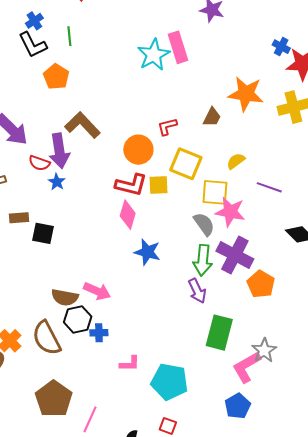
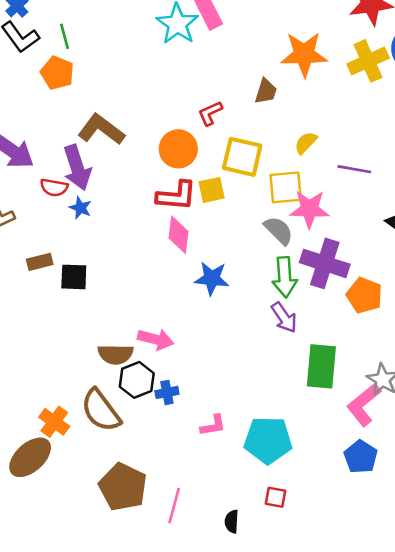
green line: (69, 36) -> (64, 36), moved

